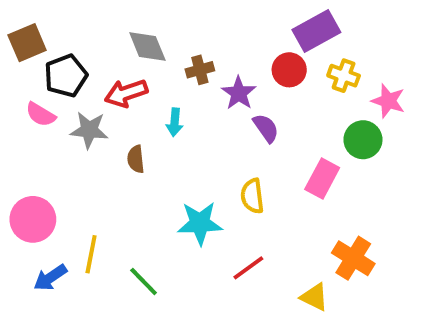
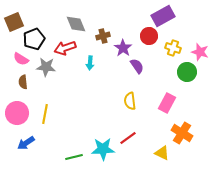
yellow cross: (344, 76) -> (173, 48), moved
brown semicircle: (136, 159) -> (23, 82), moved
pink rectangle: (322, 179) -> (167, 103), moved
cyan star: (200, 223) -> (103, 149), moved
yellow line: (91, 254) -> (45, 114), moved
green line: (144, 281) -> (74, 157), moved, turned -60

